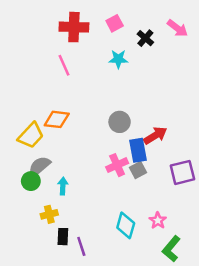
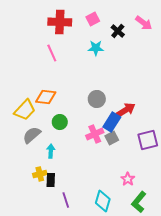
blue rectangle: (138, 150) -> (112, 122), turned 42
green circle: (31, 181) -> (60, 122), moved
cyan diamond: (126, 225) -> (103, 201), moved
black rectangle: (63, 237) -> (51, 180), moved

